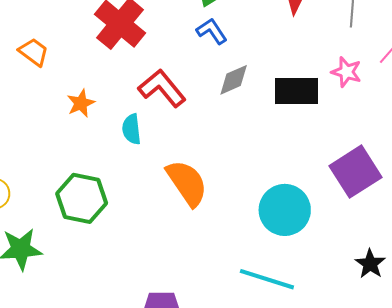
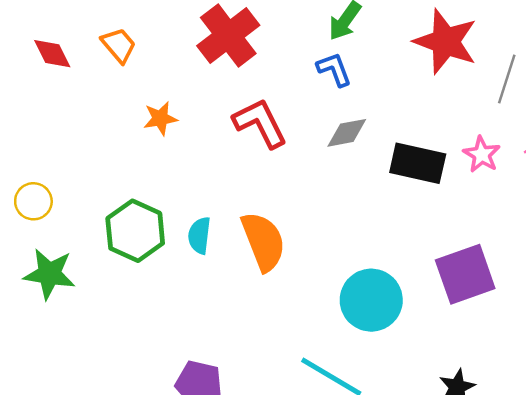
cyan semicircle: (132, 129) -> (199, 235), moved

